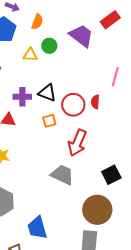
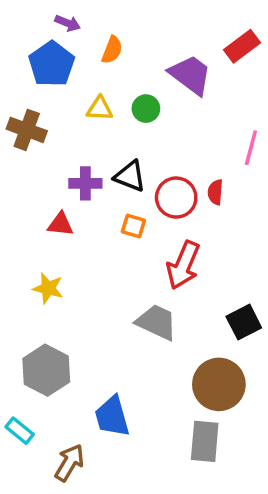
green circle: (49, 46) -> (146, 109), moved
orange square: (49, 121) -> (133, 226), turned 32

